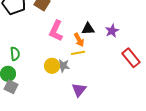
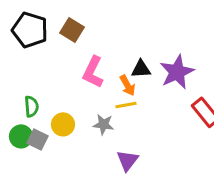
purple star: (112, 31) -> (177, 72), size x1.6
yellow circle: (52, 66) -> (63, 124), moved
gray square: (11, 87) -> (37, 139), moved

